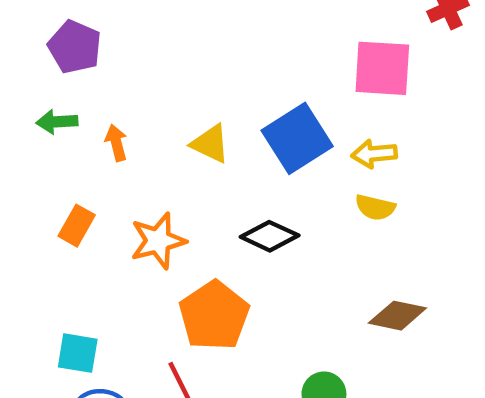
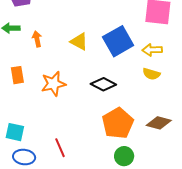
orange rectangle: (77, 226) -> (17, 75), turned -42
orange pentagon: (214, 316) -> (118, 123), moved

